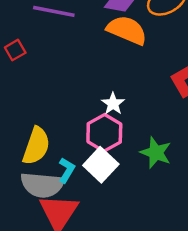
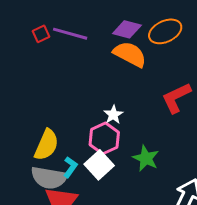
red square: (15, 50) -> (41, 34), moved

